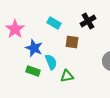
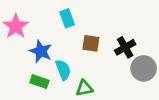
black cross: (88, 21) -> (125, 47), moved
cyan rectangle: (54, 23) -> (67, 18), turned 40

